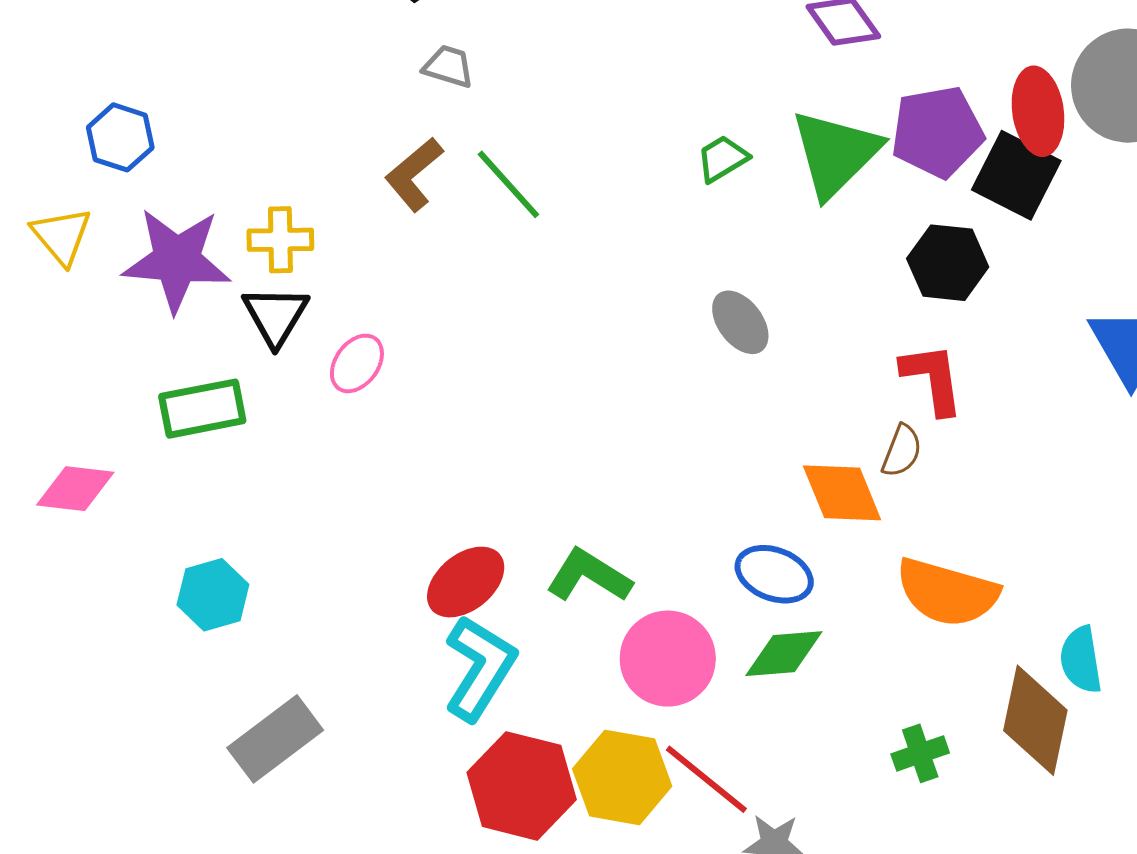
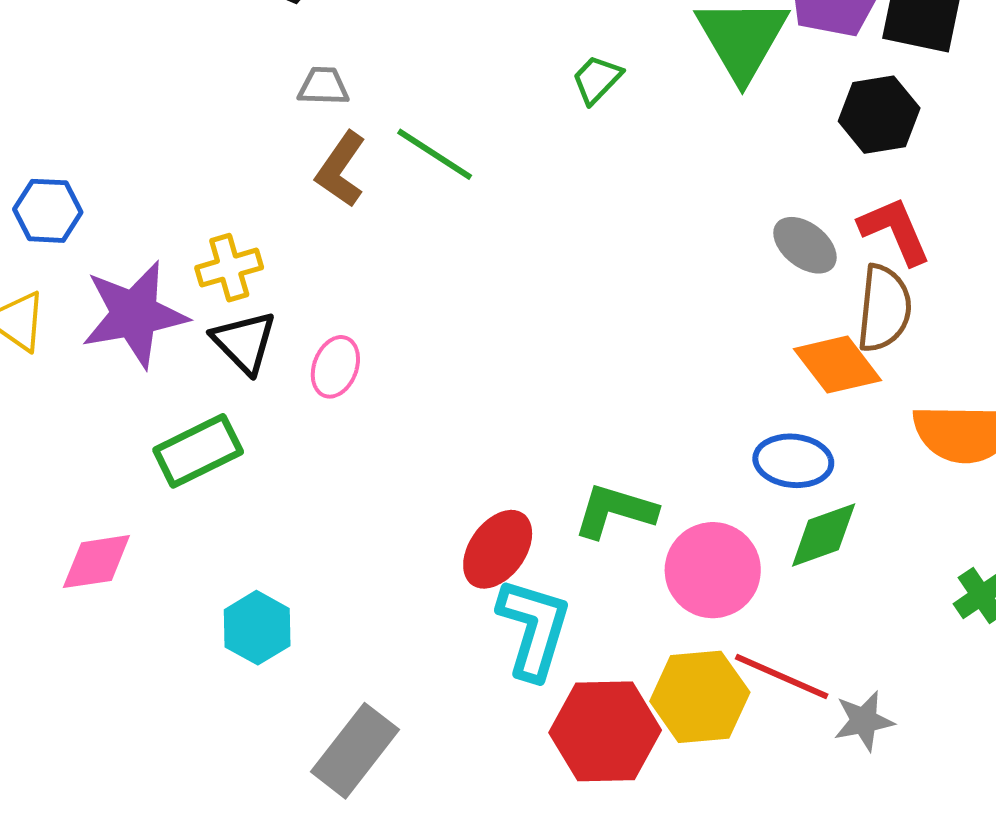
gray trapezoid: (448, 66) -> (323, 86), moved
green trapezoid: (722, 159) -> (597, 79), moved
gray ellipse: (740, 322) -> (805, 245), moved
brown semicircle: (902, 451) -> (884, 308), size x1.6

